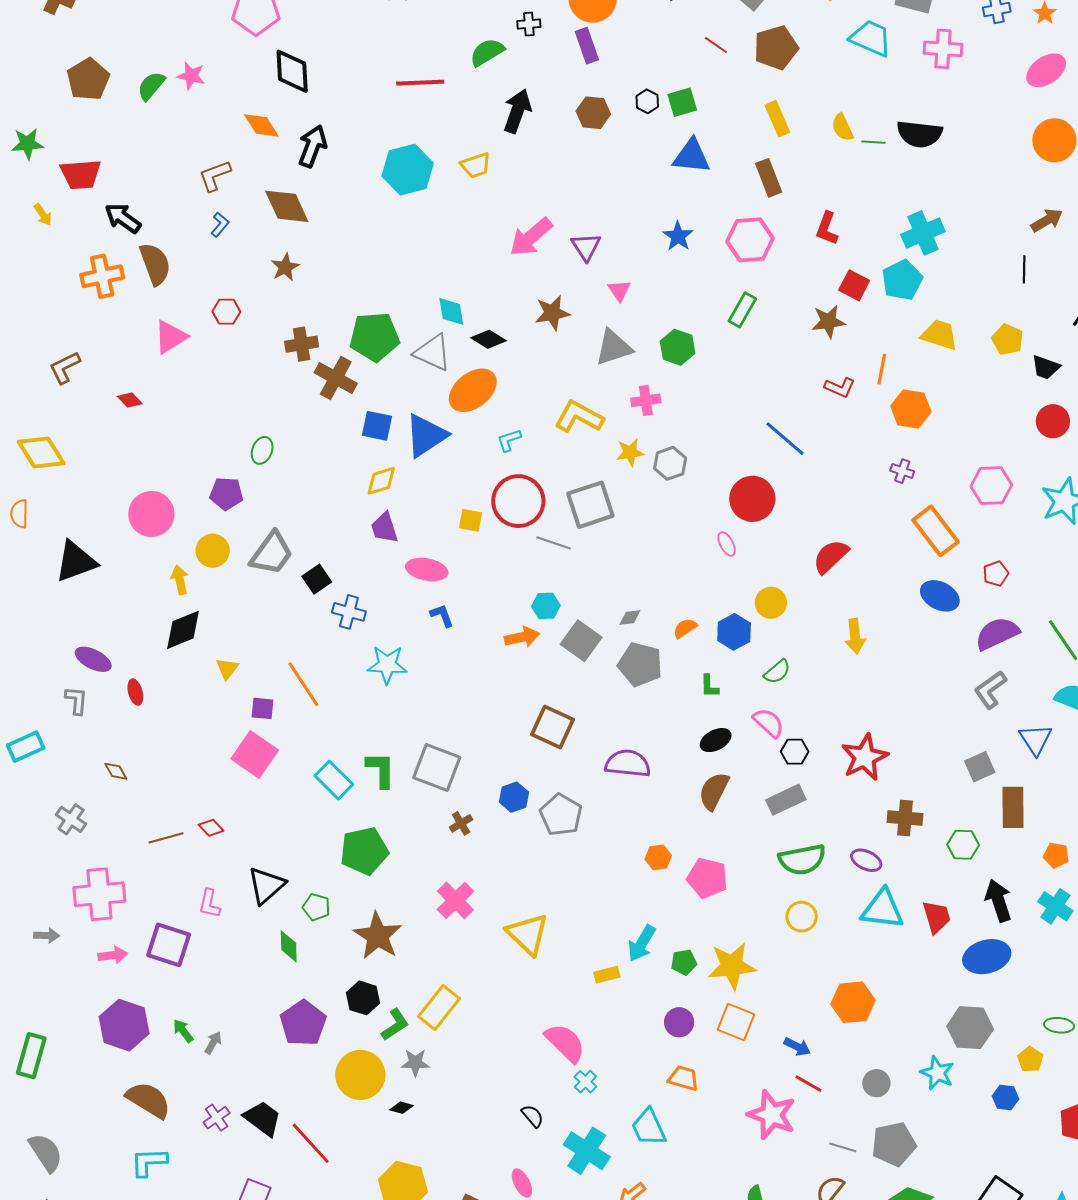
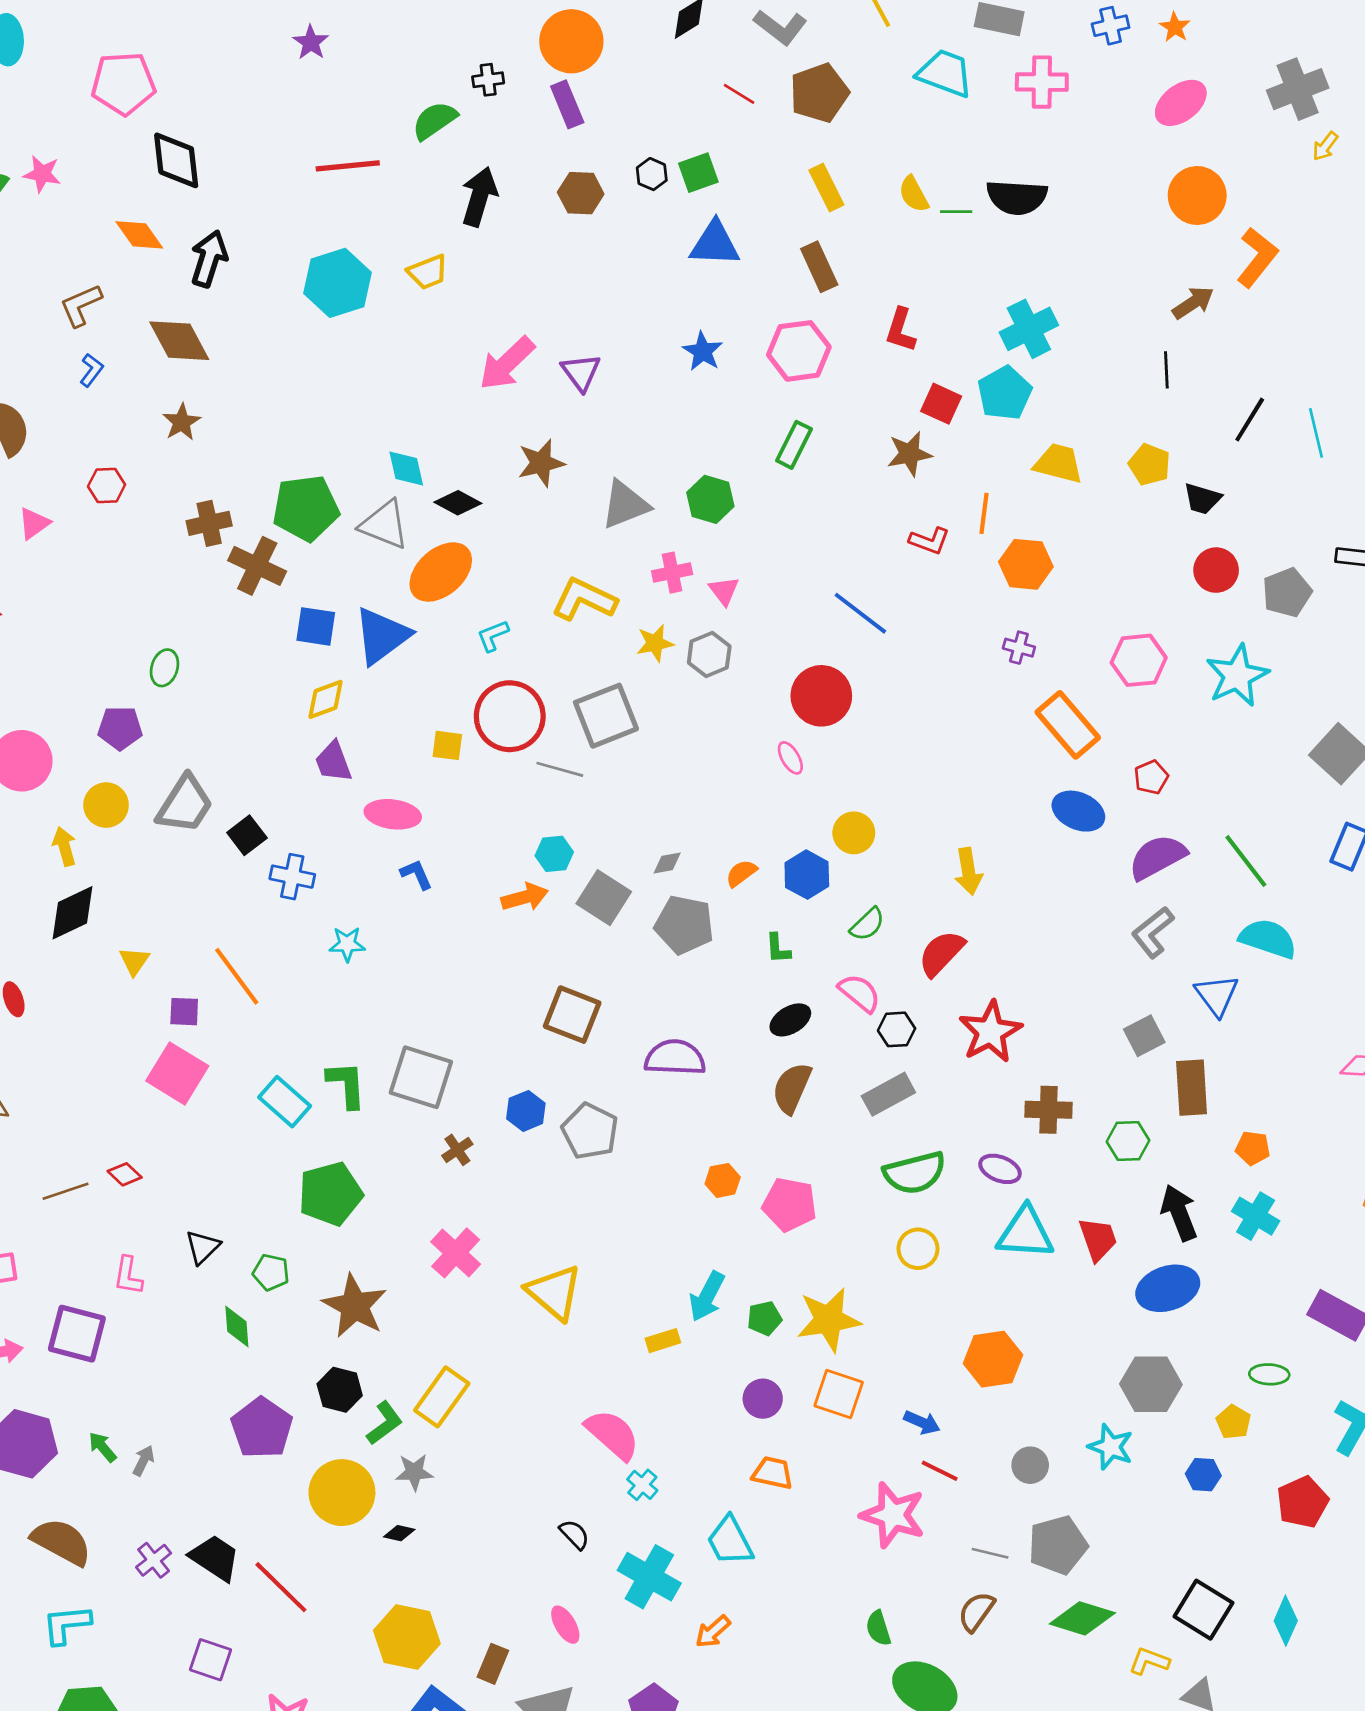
pink triangle: (619, 291) -> (724, 591), moved
pink triangle: (170, 337) -> (34, 523), size x0.7
red semicircle: (831, 556) -> (941, 953), moved
cyan star: (387, 665) -> (347, 944), size x0.7
black triangle: (266, 885) -> (203, 1247), size x0.7

